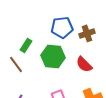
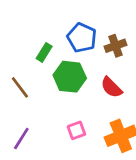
blue pentagon: (62, 27) -> (82, 38), turned 30
green rectangle: (26, 45) -> (44, 52), moved

